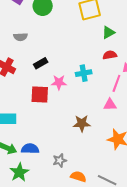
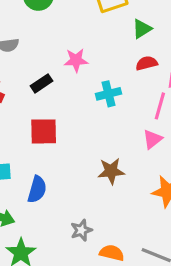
pink star: (59, 82) -> (76, 60), moved
pink triangle: (110, 105) -> (152, 139), turned -32
blue semicircle: (30, 149) -> (37, 189), moved, turned 108

